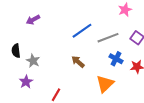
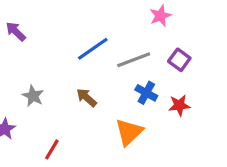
purple arrow: (33, 20) -> (16, 31), turned 72
gray star: (33, 61) -> (33, 96), moved

